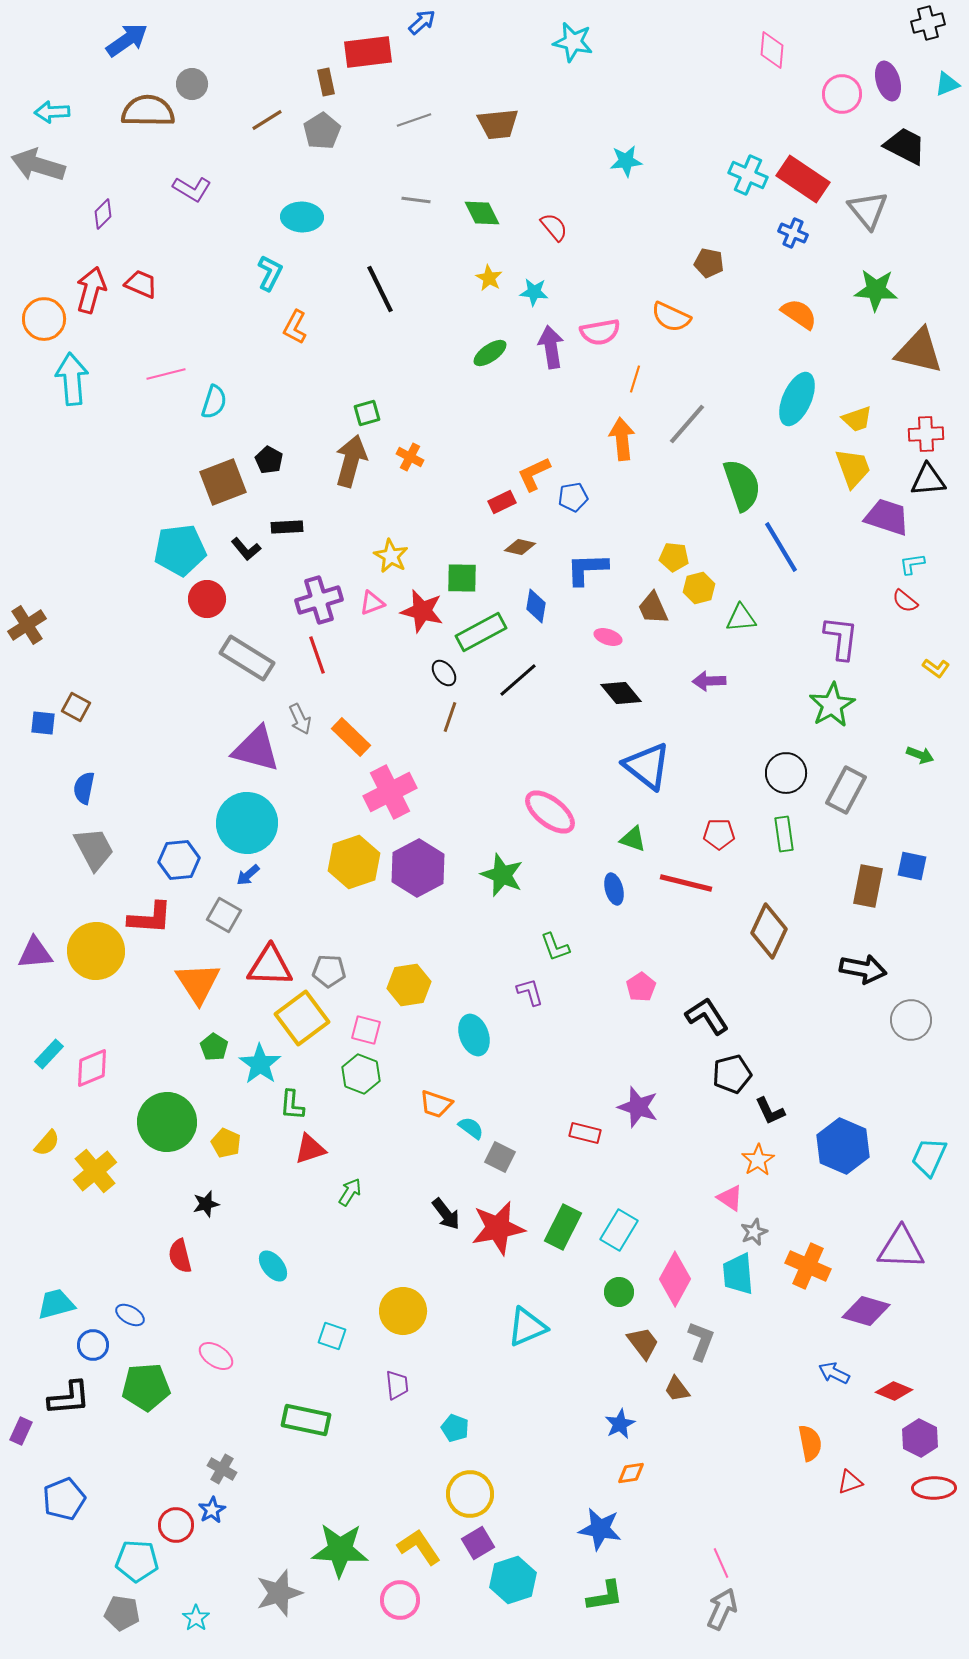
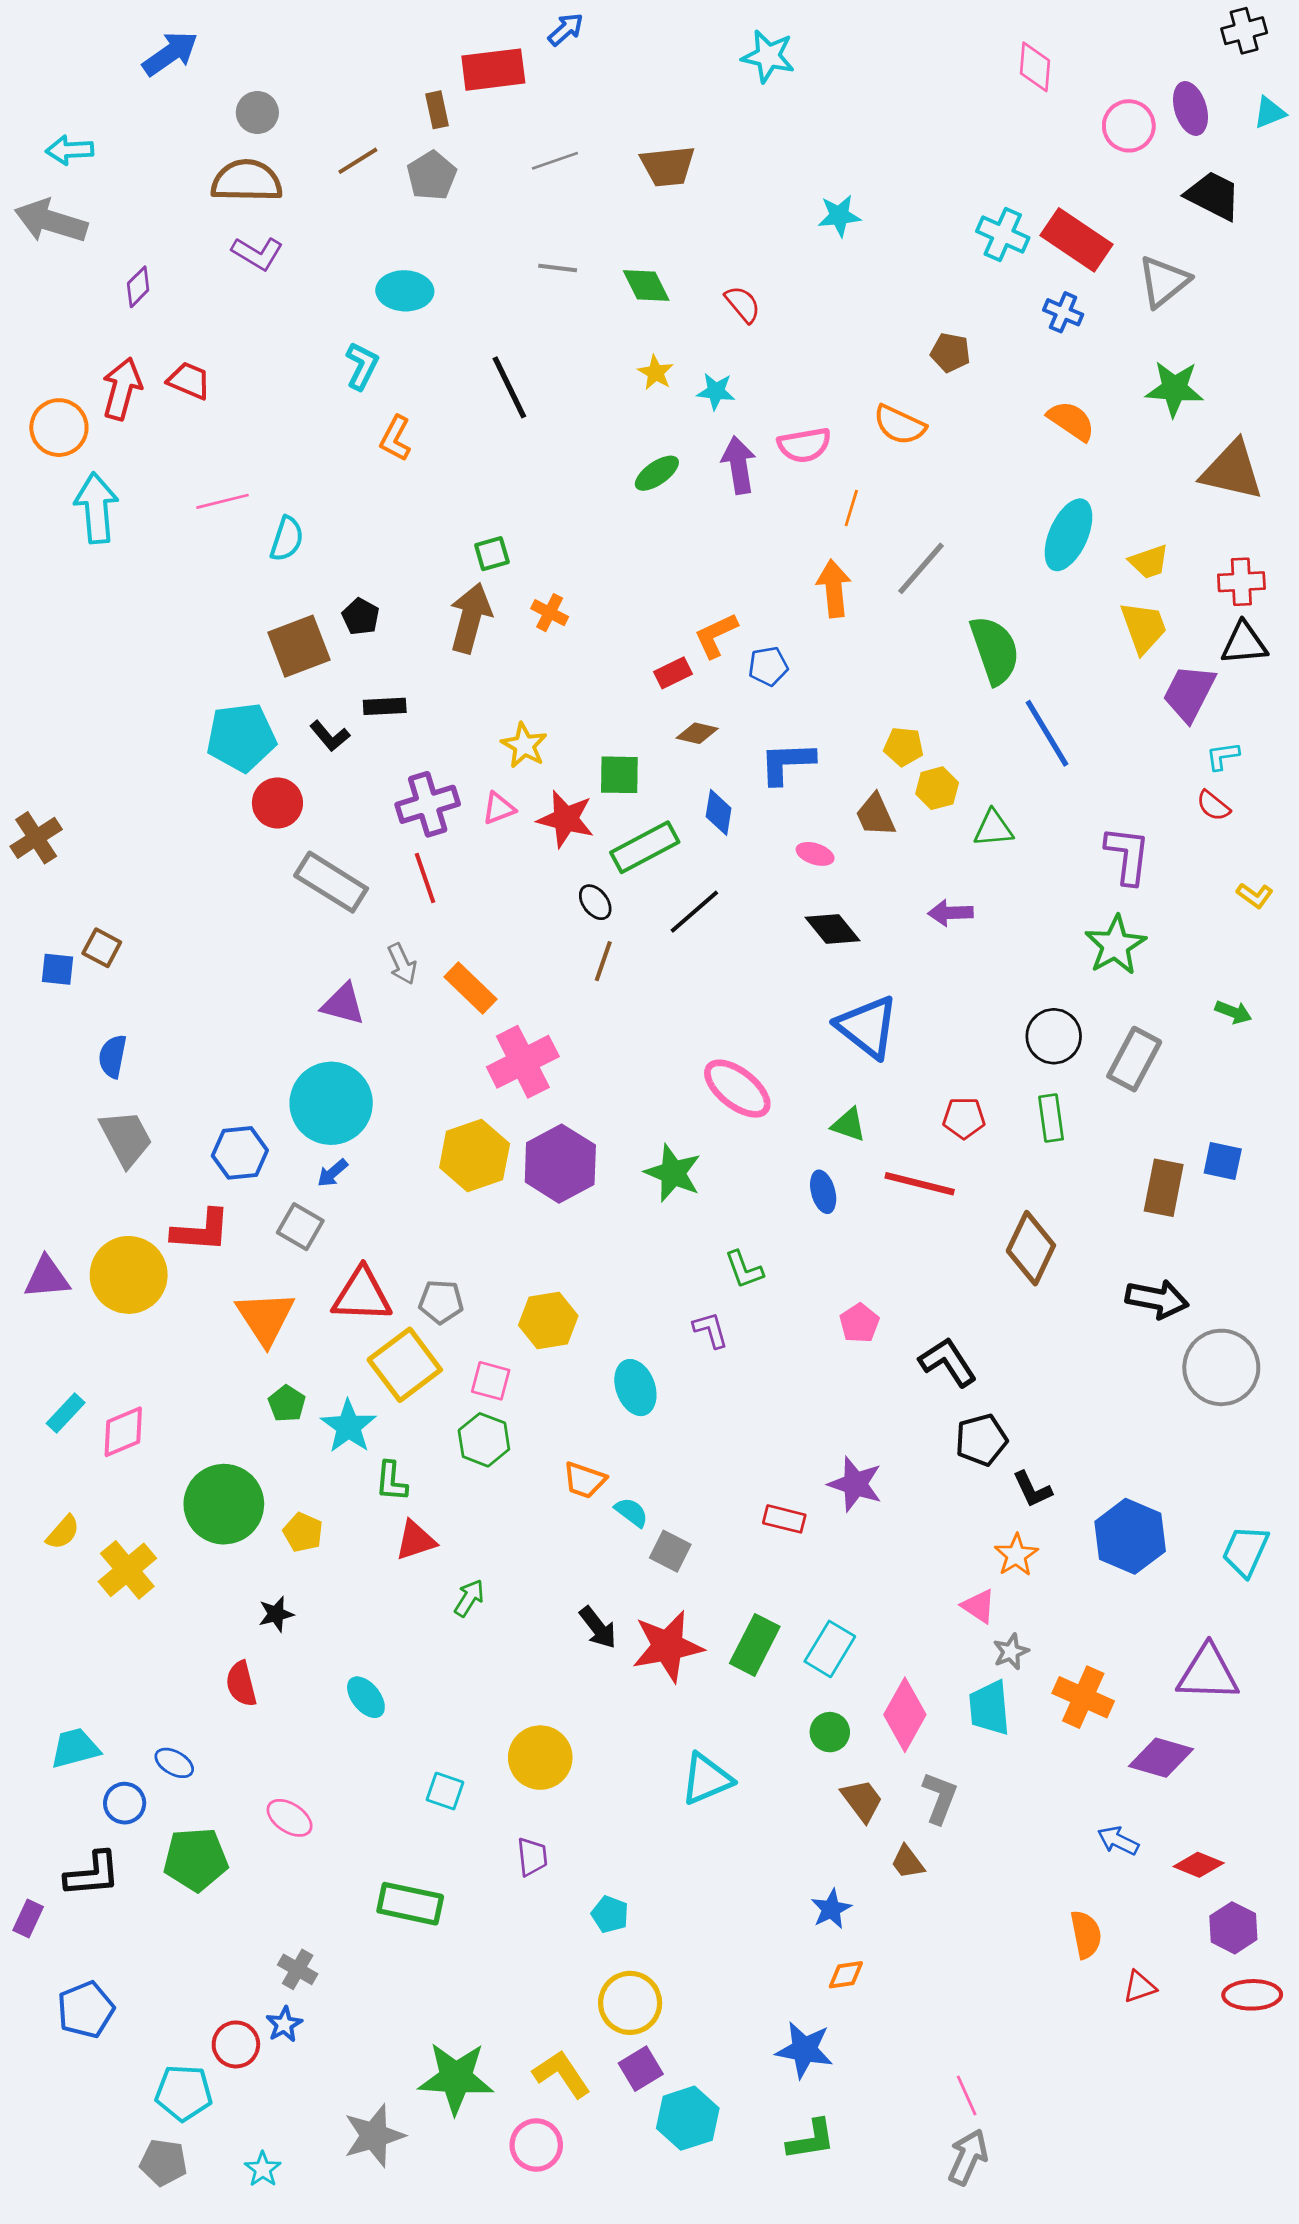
brown semicircle: (148, 111) -> (247, 181), moved
gray triangle: (868, 210) -> (1164, 281), turned 30
purple trapezoid: (887, 517) -> (1189, 693), turned -81
purple triangle: (256, 749) -> (343, 1004), size x0.7
gray circle: (911, 1020) -> (1221, 1367), size x1.4

